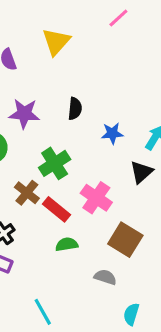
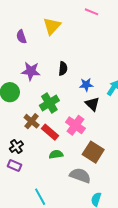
pink line: (118, 18) -> (92, 12), turned 64
black triangle: (141, 172) -> (92, 104), moved, turned -35
gray semicircle: (105, 277) -> (80, 175), size x1.5

